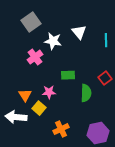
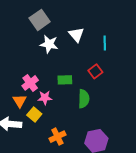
gray square: (31, 22) -> (40, 20), moved
pink cross: (35, 57) -> (30, 83), moved
red square: (105, 78) -> (95, 71), moved

